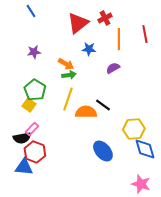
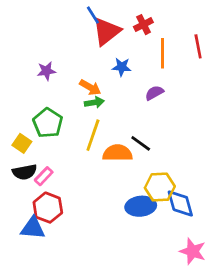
blue line: (31, 11) -> (93, 15), moved
yellow square: (29, 105) -> (22, 143), moved
yellow hexagon: (134, 129) -> (160, 187), moved
black semicircle: (22, 138) -> (25, 172), moved
blue diamond: (145, 149) -> (180, 203), moved
blue ellipse: (103, 151) -> (141, 206), turned -55

